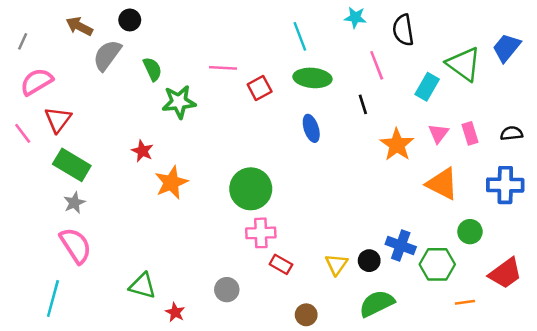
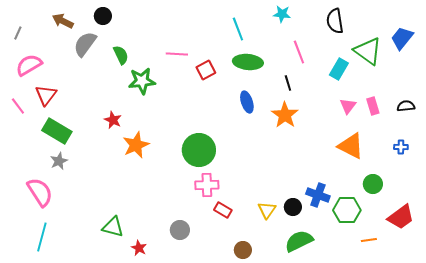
black semicircle: (403, 30) -> (335, 21), moved
orange star: (397, 145) -> (285, 115), moved
blue cross: (505, 185) -> (401, 147), size x0.5
pink semicircle: (76, 246) -> (40, 192), moved

